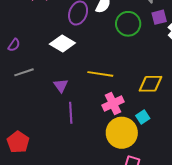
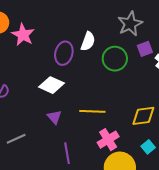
gray line: (24, 72) -> (16, 139), moved
purple triangle: (61, 86) -> (54, 117), moved
cyan square: (143, 117) -> (148, 147), moved

